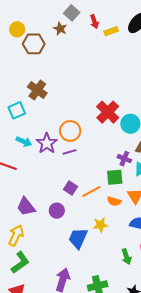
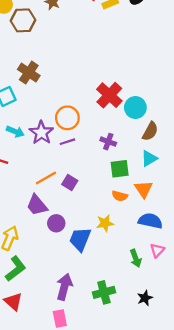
purple cross: (124, 159) -> (108, 142), moved
orange line: (91, 192) -> (46, 178), moved
purple trapezoid: (26, 207) -> (37, 205), moved
purple circle: (57, 211) -> (56, 223), moved

